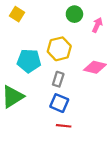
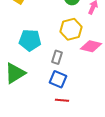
yellow hexagon: (59, 49) -> (71, 29), moved

